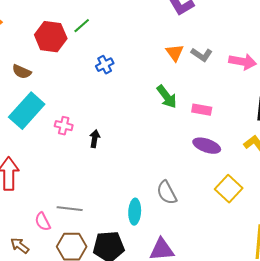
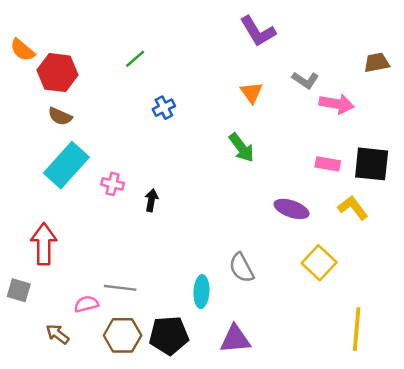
red hexagon: (51, 37) -> (58, 73), moved
gray L-shape: (202, 55) -> (305, 80), moved
pink rectangle: (202, 110) -> (328, 164), moved
pink semicircle: (43, 222) -> (86, 304), turned 102

